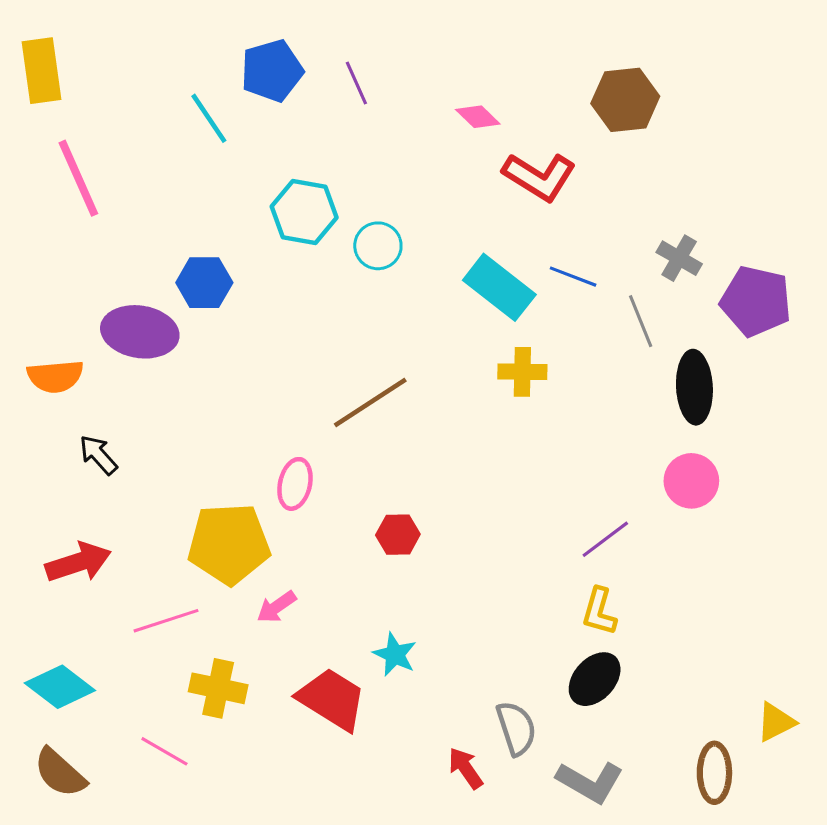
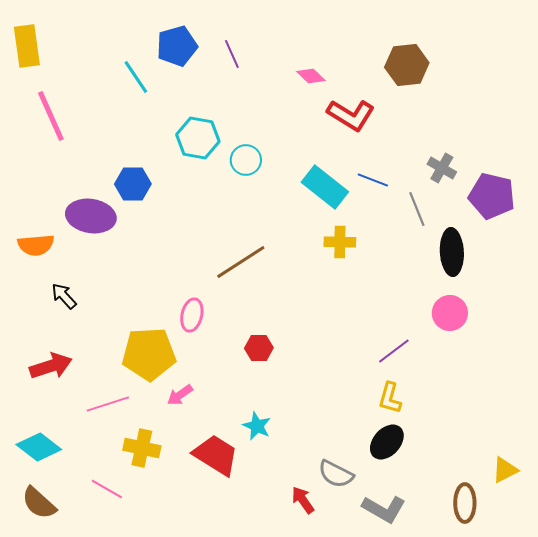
gray semicircle: (516, 728) -> (336, 474), turned 135

